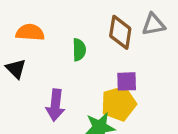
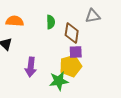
brown diamond: (120, 32) -> (72, 33), moved
green semicircle: (79, 50) -> (51, 22), moved

